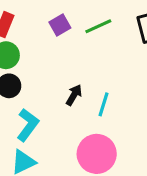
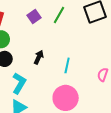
green line: (98, 26) -> (59, 15), turned -30
black arrow: (74, 95) -> (39, 57), moved

